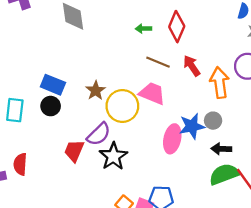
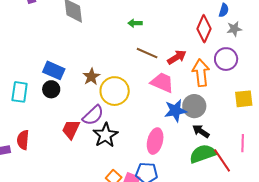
red diamond: (177, 27) -> (204, 29), moved
red arrow: (192, 66) -> (177, 57), turned 90
pink trapezoid: (152, 93) -> (162, 82), moved
gray circle: (213, 121) -> (194, 106), size x1.5
pink ellipse: (172, 139) -> (155, 141), moved
black arrow: (221, 149) -> (201, 131), turned 30

